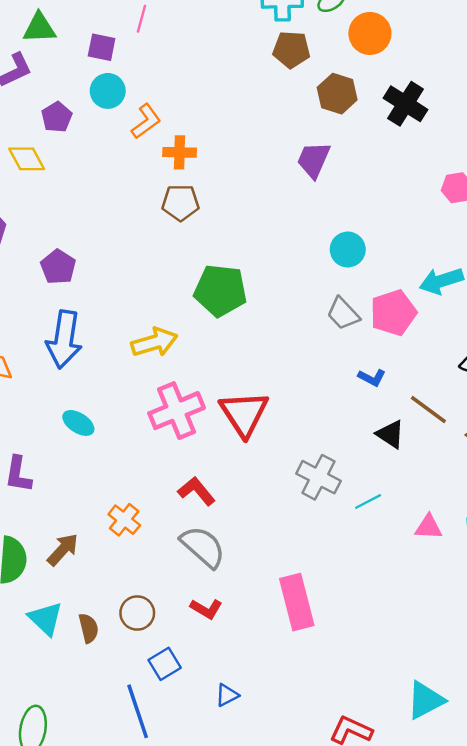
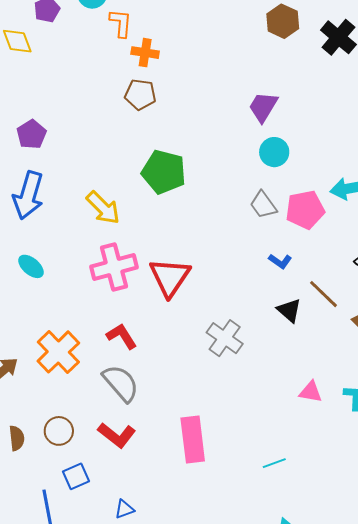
orange L-shape: (146, 121) -> (121, 23), turned -56
purple trapezoid: (314, 160) -> (263, 107), moved
yellow arrow: (154, 342) -> (103, 208), turned 54
cyan line: (368, 502) -> (274, 463), moved
orange cross: (124, 520) -> (58, 352), size x1.6
red L-shape: (206, 609) -> (117, 435), size x1.4

